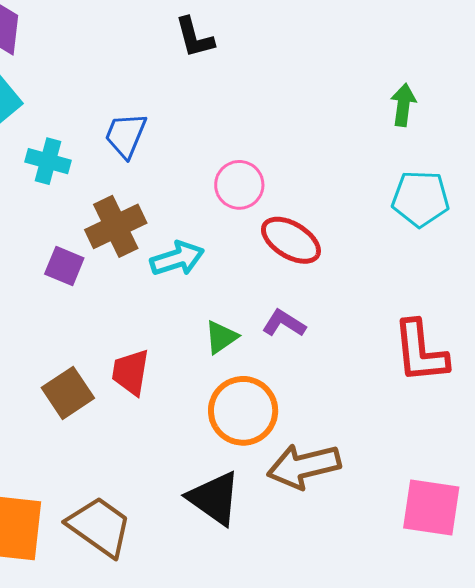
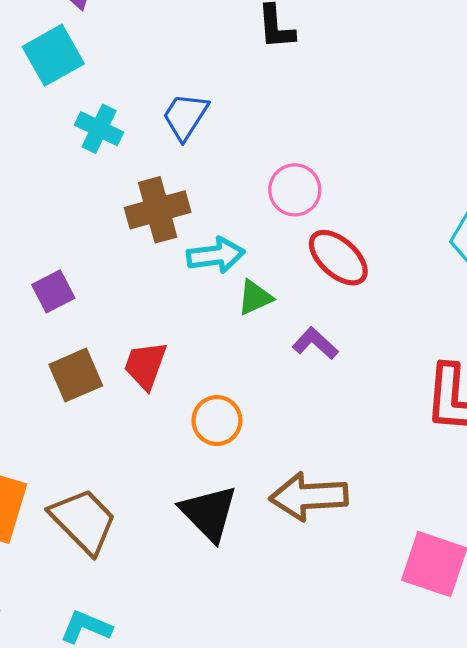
purple square: (64, 266) -> (53, 291), moved, turned 30
green triangle: (221, 337) -> (255, 297), moved
orange circle: (243, 411) -> (217, 421), moved, size x0.7

